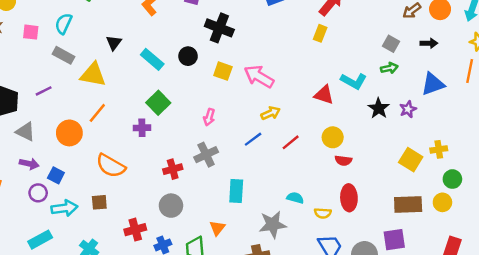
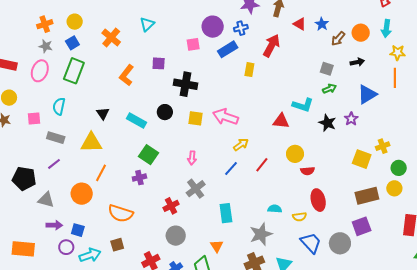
yellow rectangle: (320, 33) -> (249, 70), moved
gray rectangle: (64, 55) -> (56, 138), moved

